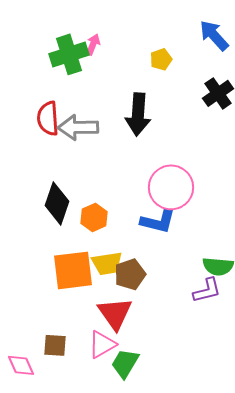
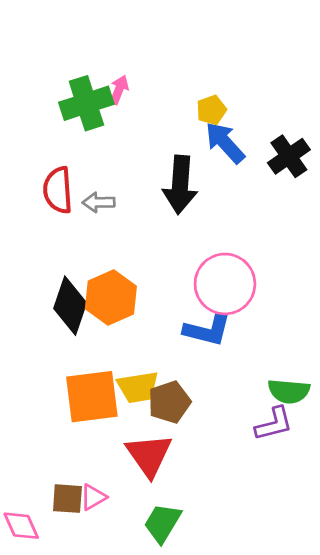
blue arrow: (214, 35) -> (225, 143), moved
gray arrow: (78, 127) -> (99, 202), size x0.6
orange hexagon: (94, 217) -> (111, 297), moved, size x1.4
pink triangle: (102, 344) -> (93, 497), moved, size x0.7

